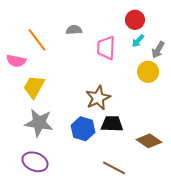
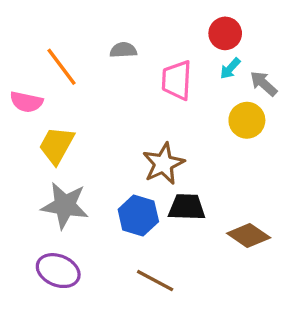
gray arrow: (158, 50) -> (264, 84), turned 102
brown line: (114, 168) -> (155, 281), moved

